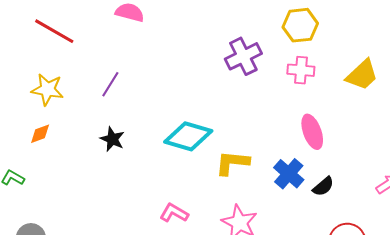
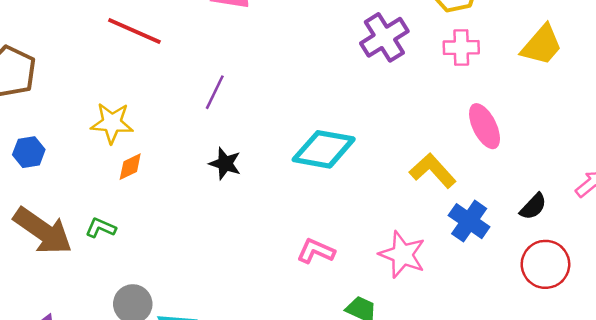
yellow star: (47, 89) -> (112, 123), moved
yellow L-shape: (232, 163) -> (433, 171), moved, turned 48
blue cross: (289, 174) -> (469, 221), moved
black semicircle: (323, 186) -> (533, 207), moved

